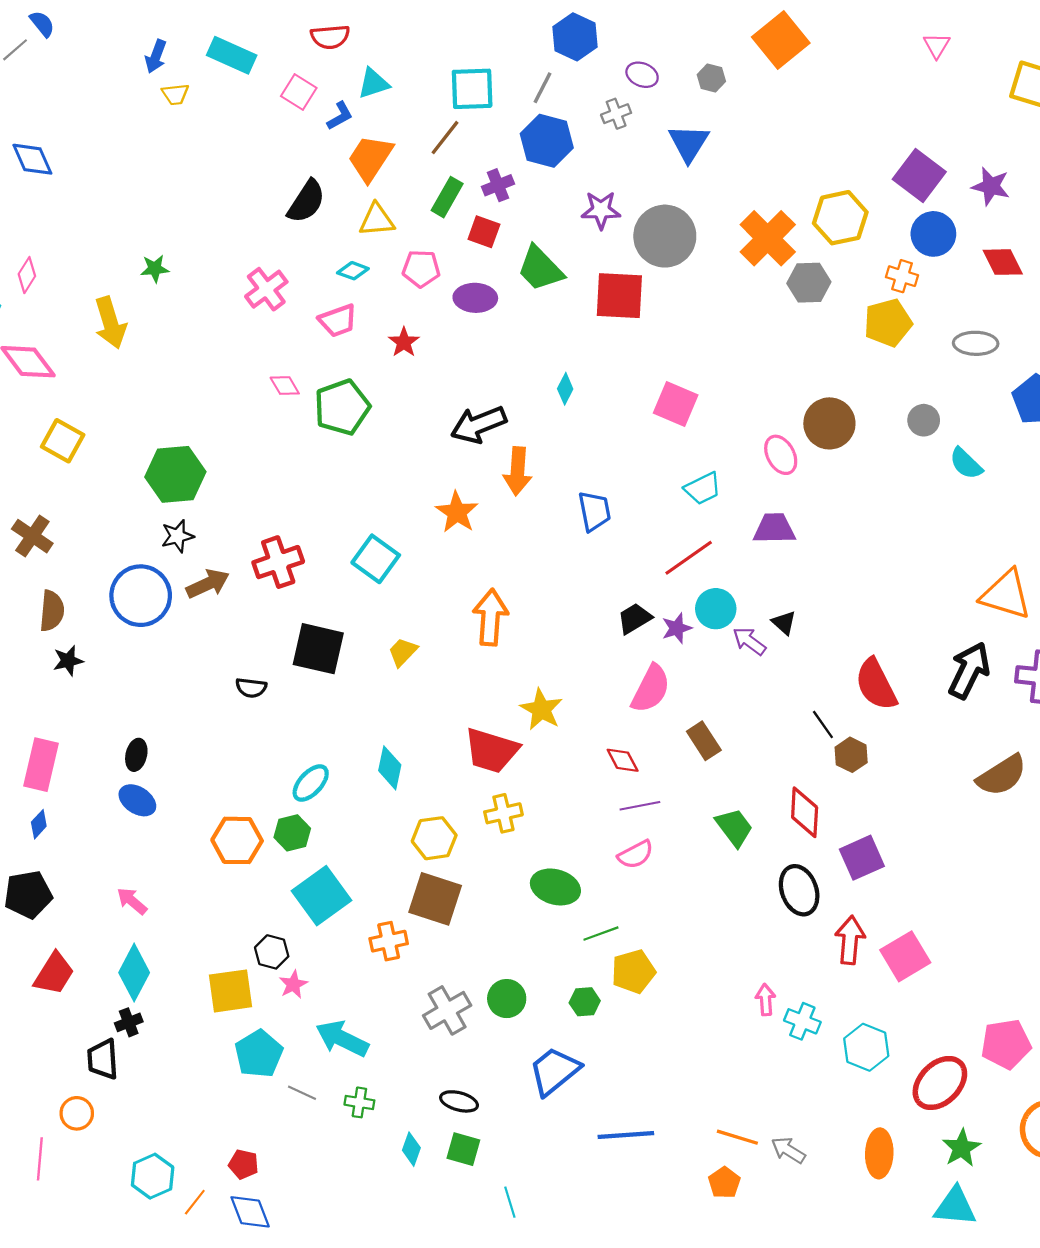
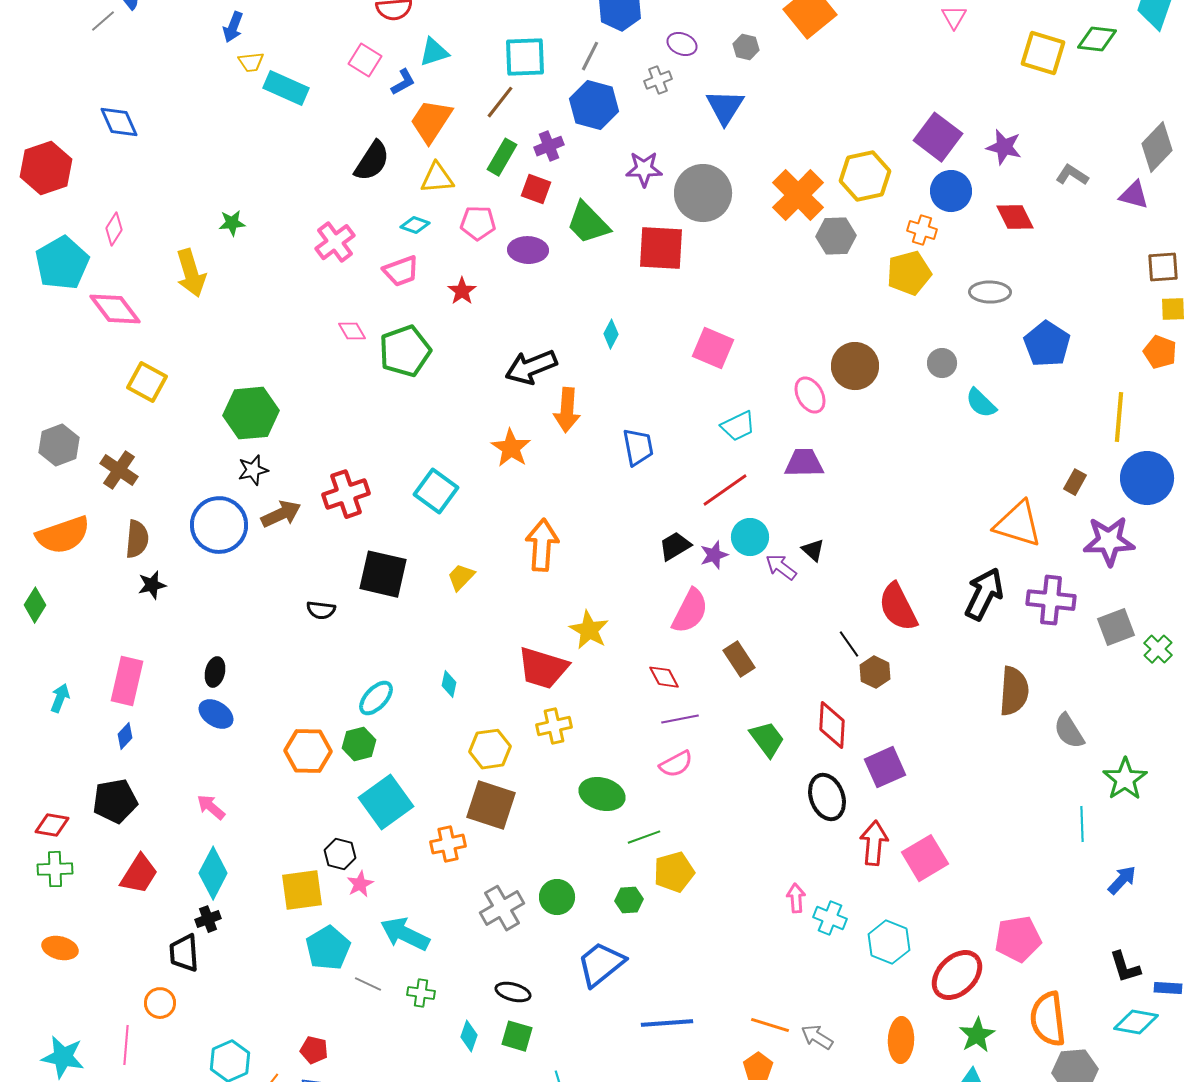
cyan rectangle: (232, 55) -> (286, 88), moved
cyan diamond: (390, 768) -> (449, 684), size x0.7
brown semicircle: (1002, 775) -> (1014, 691), turned -54

